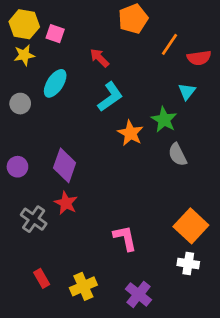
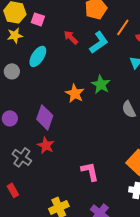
cyan L-shape: (110, 97) -> (99, 42), moved
green star: (164, 120) -> (101, 84), moved
orange star: (130, 133) -> (75, 93), moved
red rectangle: (42, 278) -> (13, 190), moved

